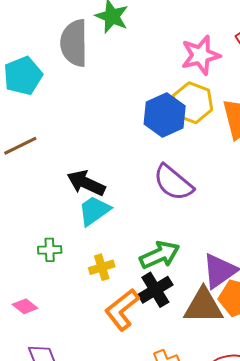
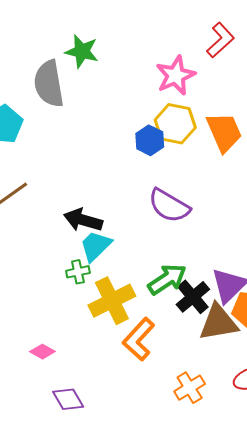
blue hexagon: (165, 115) -> (150, 140), size x0.7
green cross: (50, 250) -> (78, 272), moved
yellow cross: (102, 267) -> (112, 301), size x1.8
black cross: (155, 290) -> (193, 297), moved

